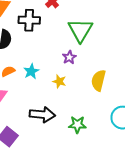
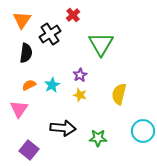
black cross: (29, 20) -> (50, 34), turned -35
purple star: (69, 57) -> (80, 75), moved

